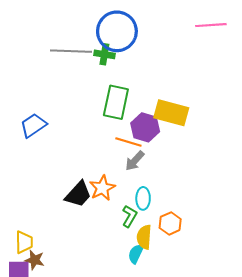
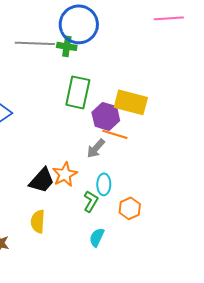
orange line: (128, 142) -> (115, 134), moved
yellow semicircle: (144, 237) -> (38, 221), moved

